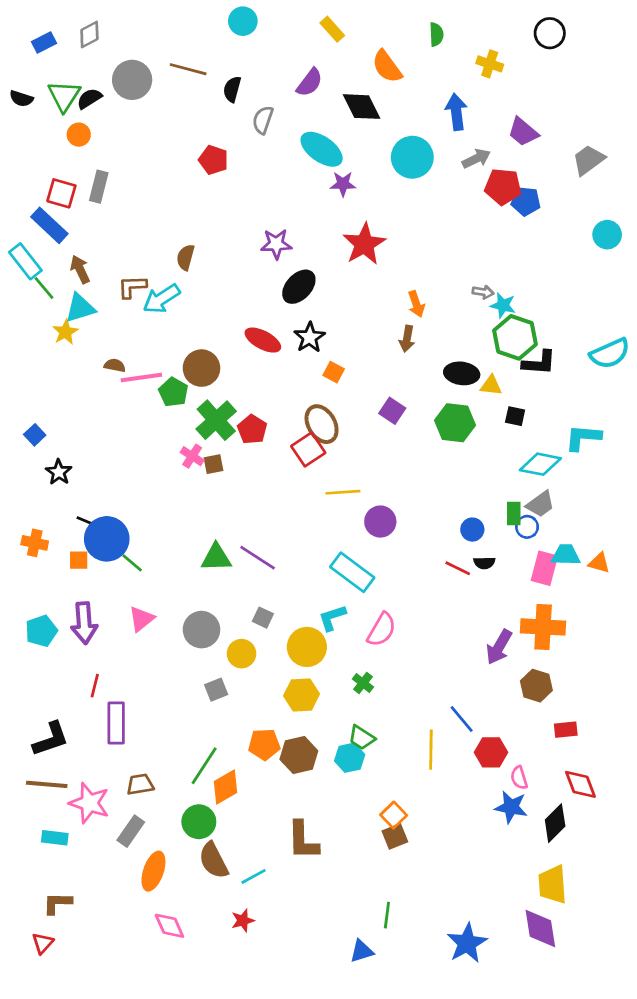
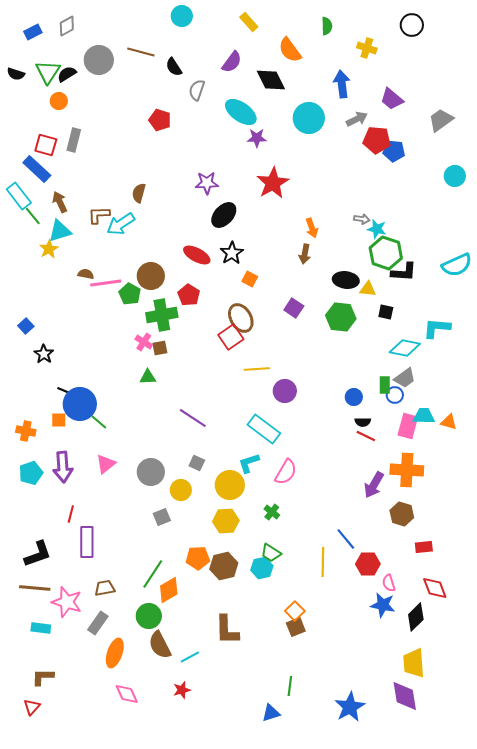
black semicircle: (232, 89) -> (174, 67), turned -48
green cross: (216, 420) -> (162, 315), turned 32
red pentagon: (252, 429) -> (189, 295), moved
orange cross: (35, 543) -> (26, 431), moved
green triangle: (216, 558) -> (148, 377), moved, size x0.7
red line: (458, 568) -> (366, 436), moved

